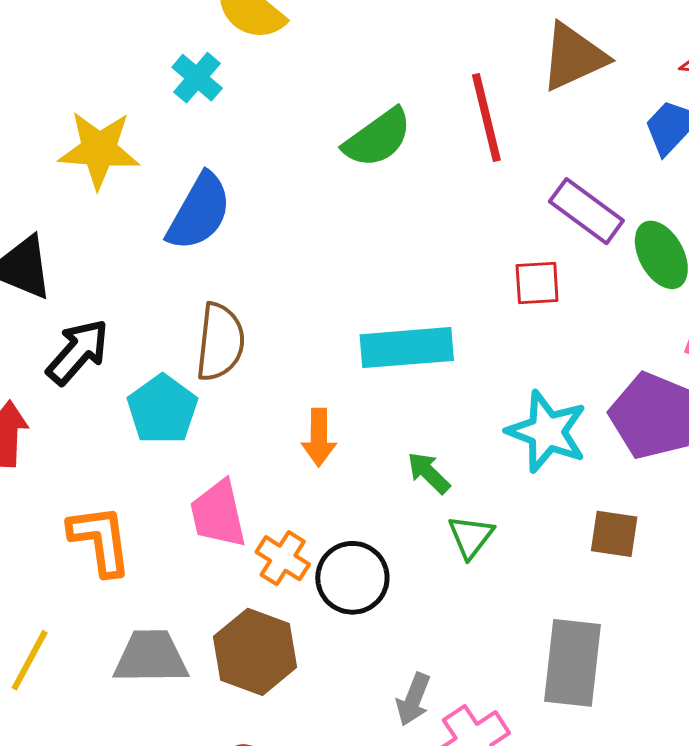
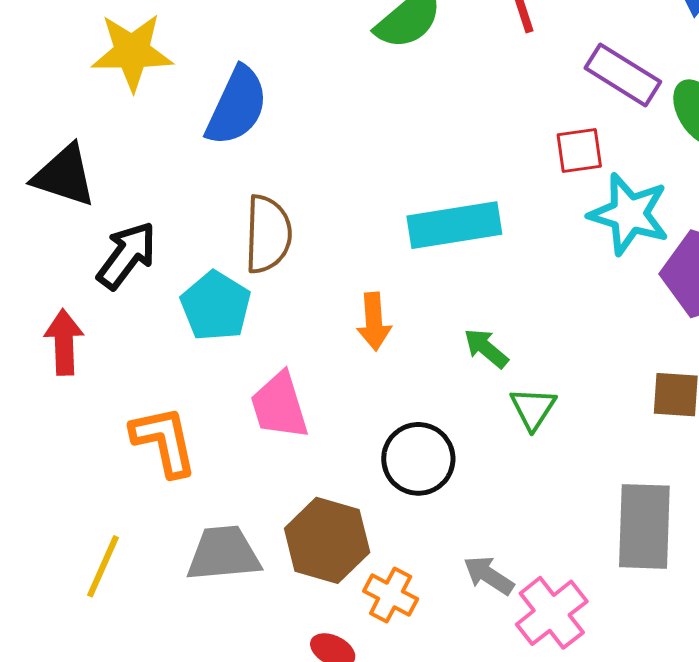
cyan star: (547, 432) -> (629, 214), moved
orange cross: (283, 558) -> (391, 595), moved
gray arrow: (413, 699) -> (489, 575), turned 106

